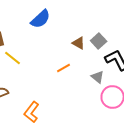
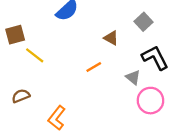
gray square: (99, 41) -> (144, 22), moved

